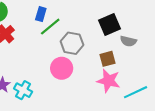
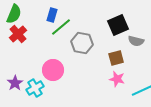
pink circle: (62, 68) -> (53, 70), moved
pink star: (108, 81) -> (117, 79), size x0.7
cyan cross: (23, 90) -> (35, 88), turned 30

